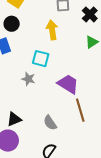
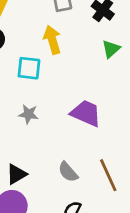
cyan square: (41, 59) -> (29, 68), moved
brown line: (80, 110) -> (108, 175), moved

